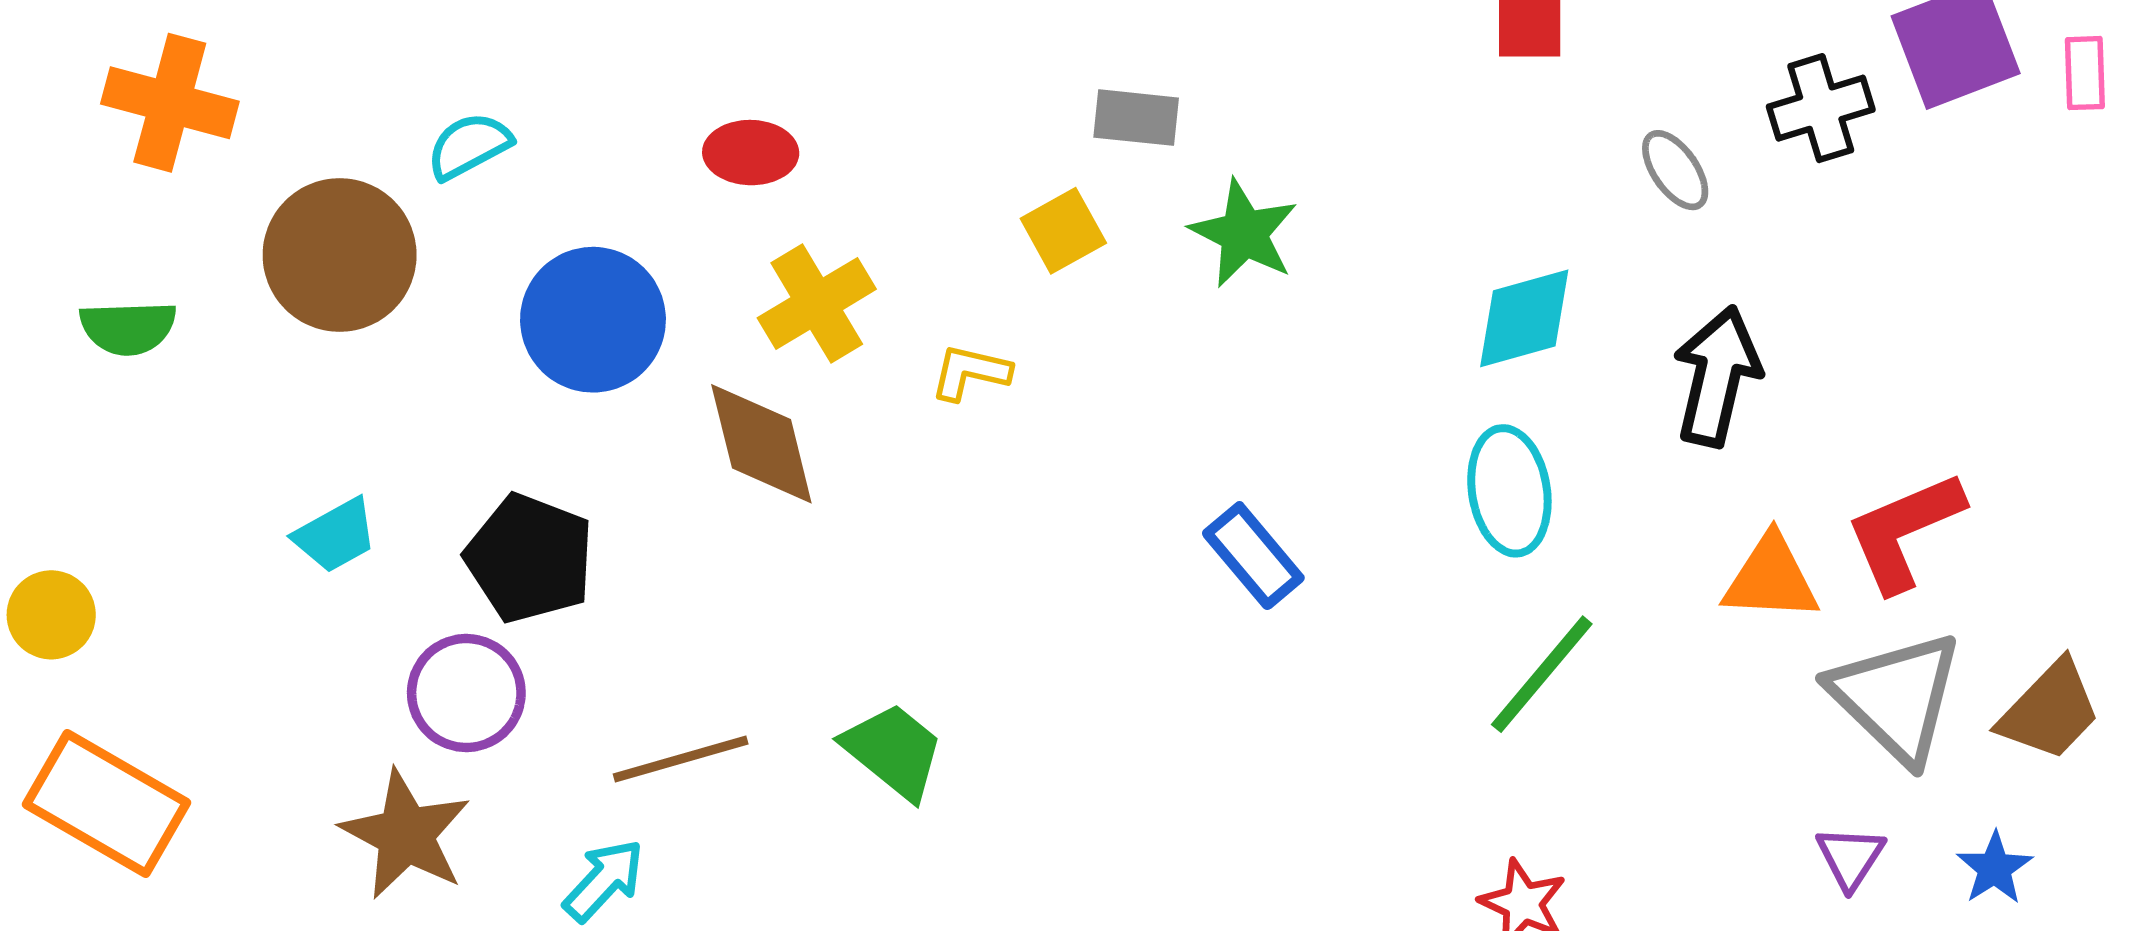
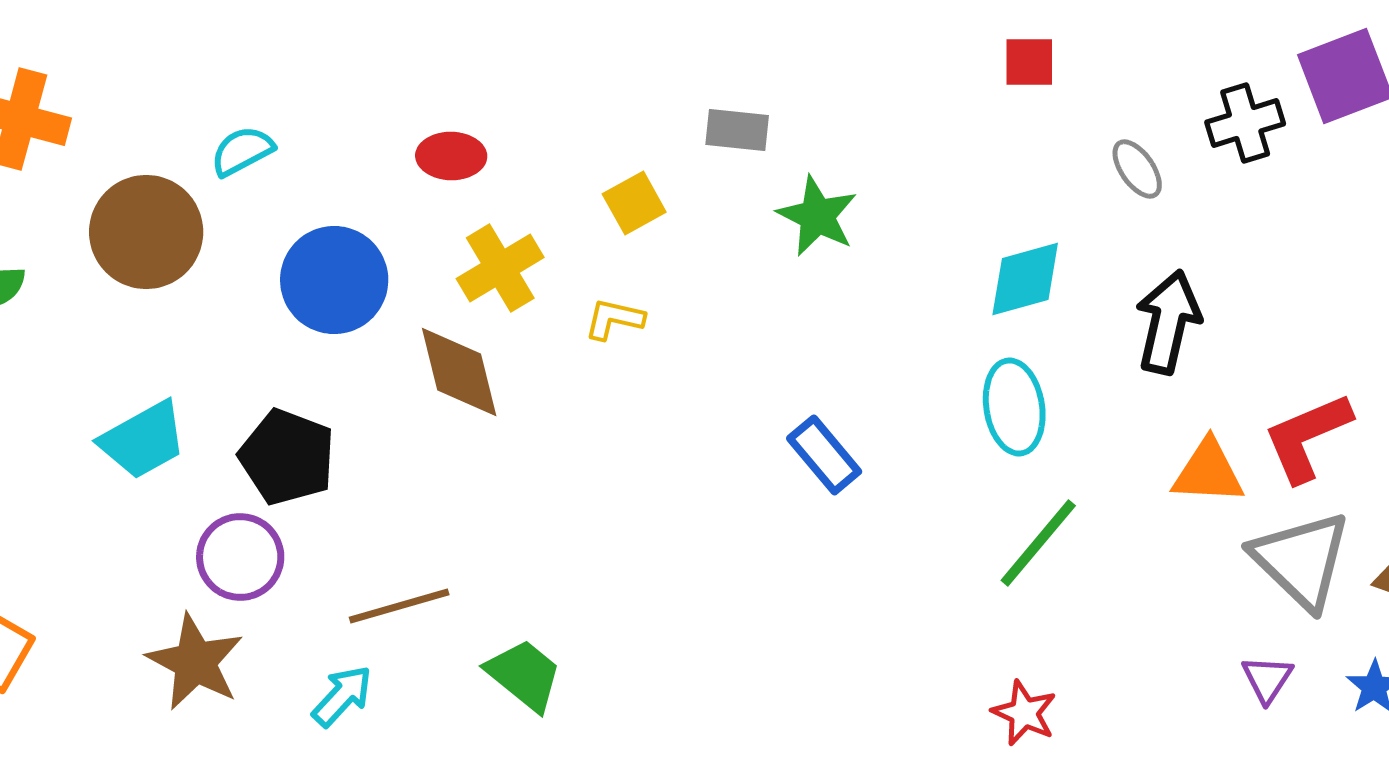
yellow square: (1063, 231) -> (634, 203), moved
cyan trapezoid: (336, 535) -> (143, 440), size x1.4
green trapezoid: (894, 751) -> (524, 675), moved

